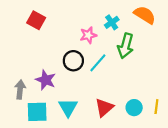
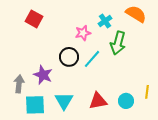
yellow line: (156, 107) -> (147, 92), moved
red triangle: (104, 108) -> (98, 101), turned 30

